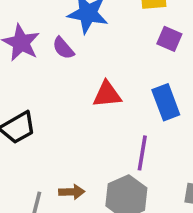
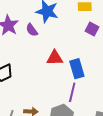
blue rectangle: (166, 102) -> (77, 69), moved

